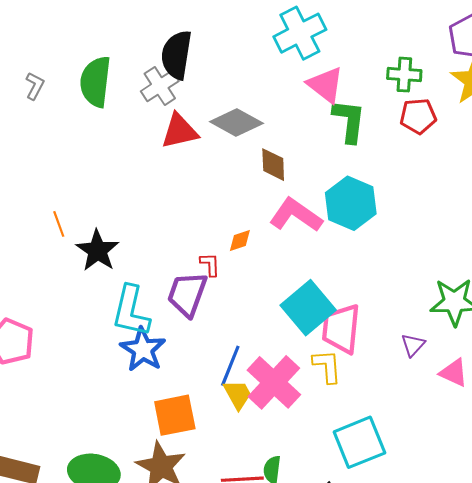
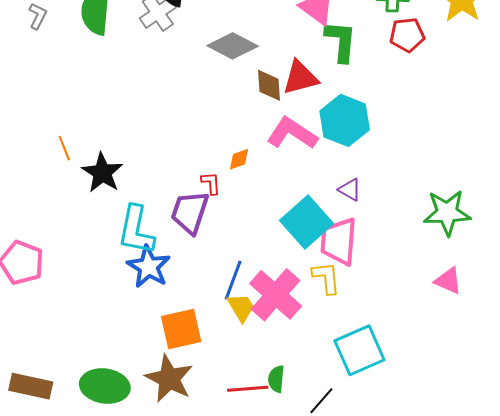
red triangle: (180, 131) -> (300, 78), moved
purple triangle: (413, 345) -> (350, 190), moved, turned -40

